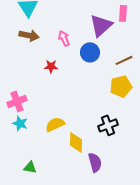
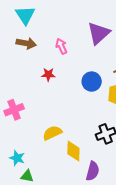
blue circle: (90, 52) -> (92, 82), moved
cyan star: (20, 123) -> (17, 158), moved
purple semicircle: (95, 162) -> (93, 171), turned 30

